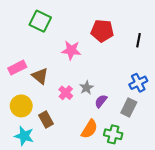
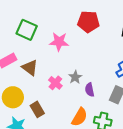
green square: (40, 21) -> (27, 30), moved
purple semicircle: (101, 101) -> (90, 90), turned -48

